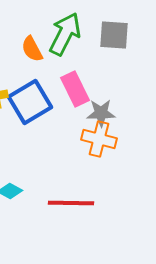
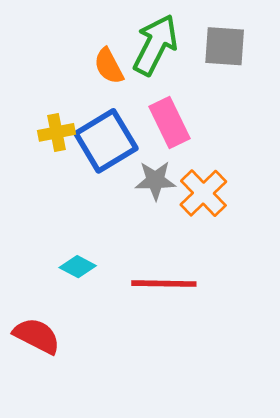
gray star: (101, 113) -> (155, 180), moved
orange cross: (99, 139) -> (203, 193), turned 32

